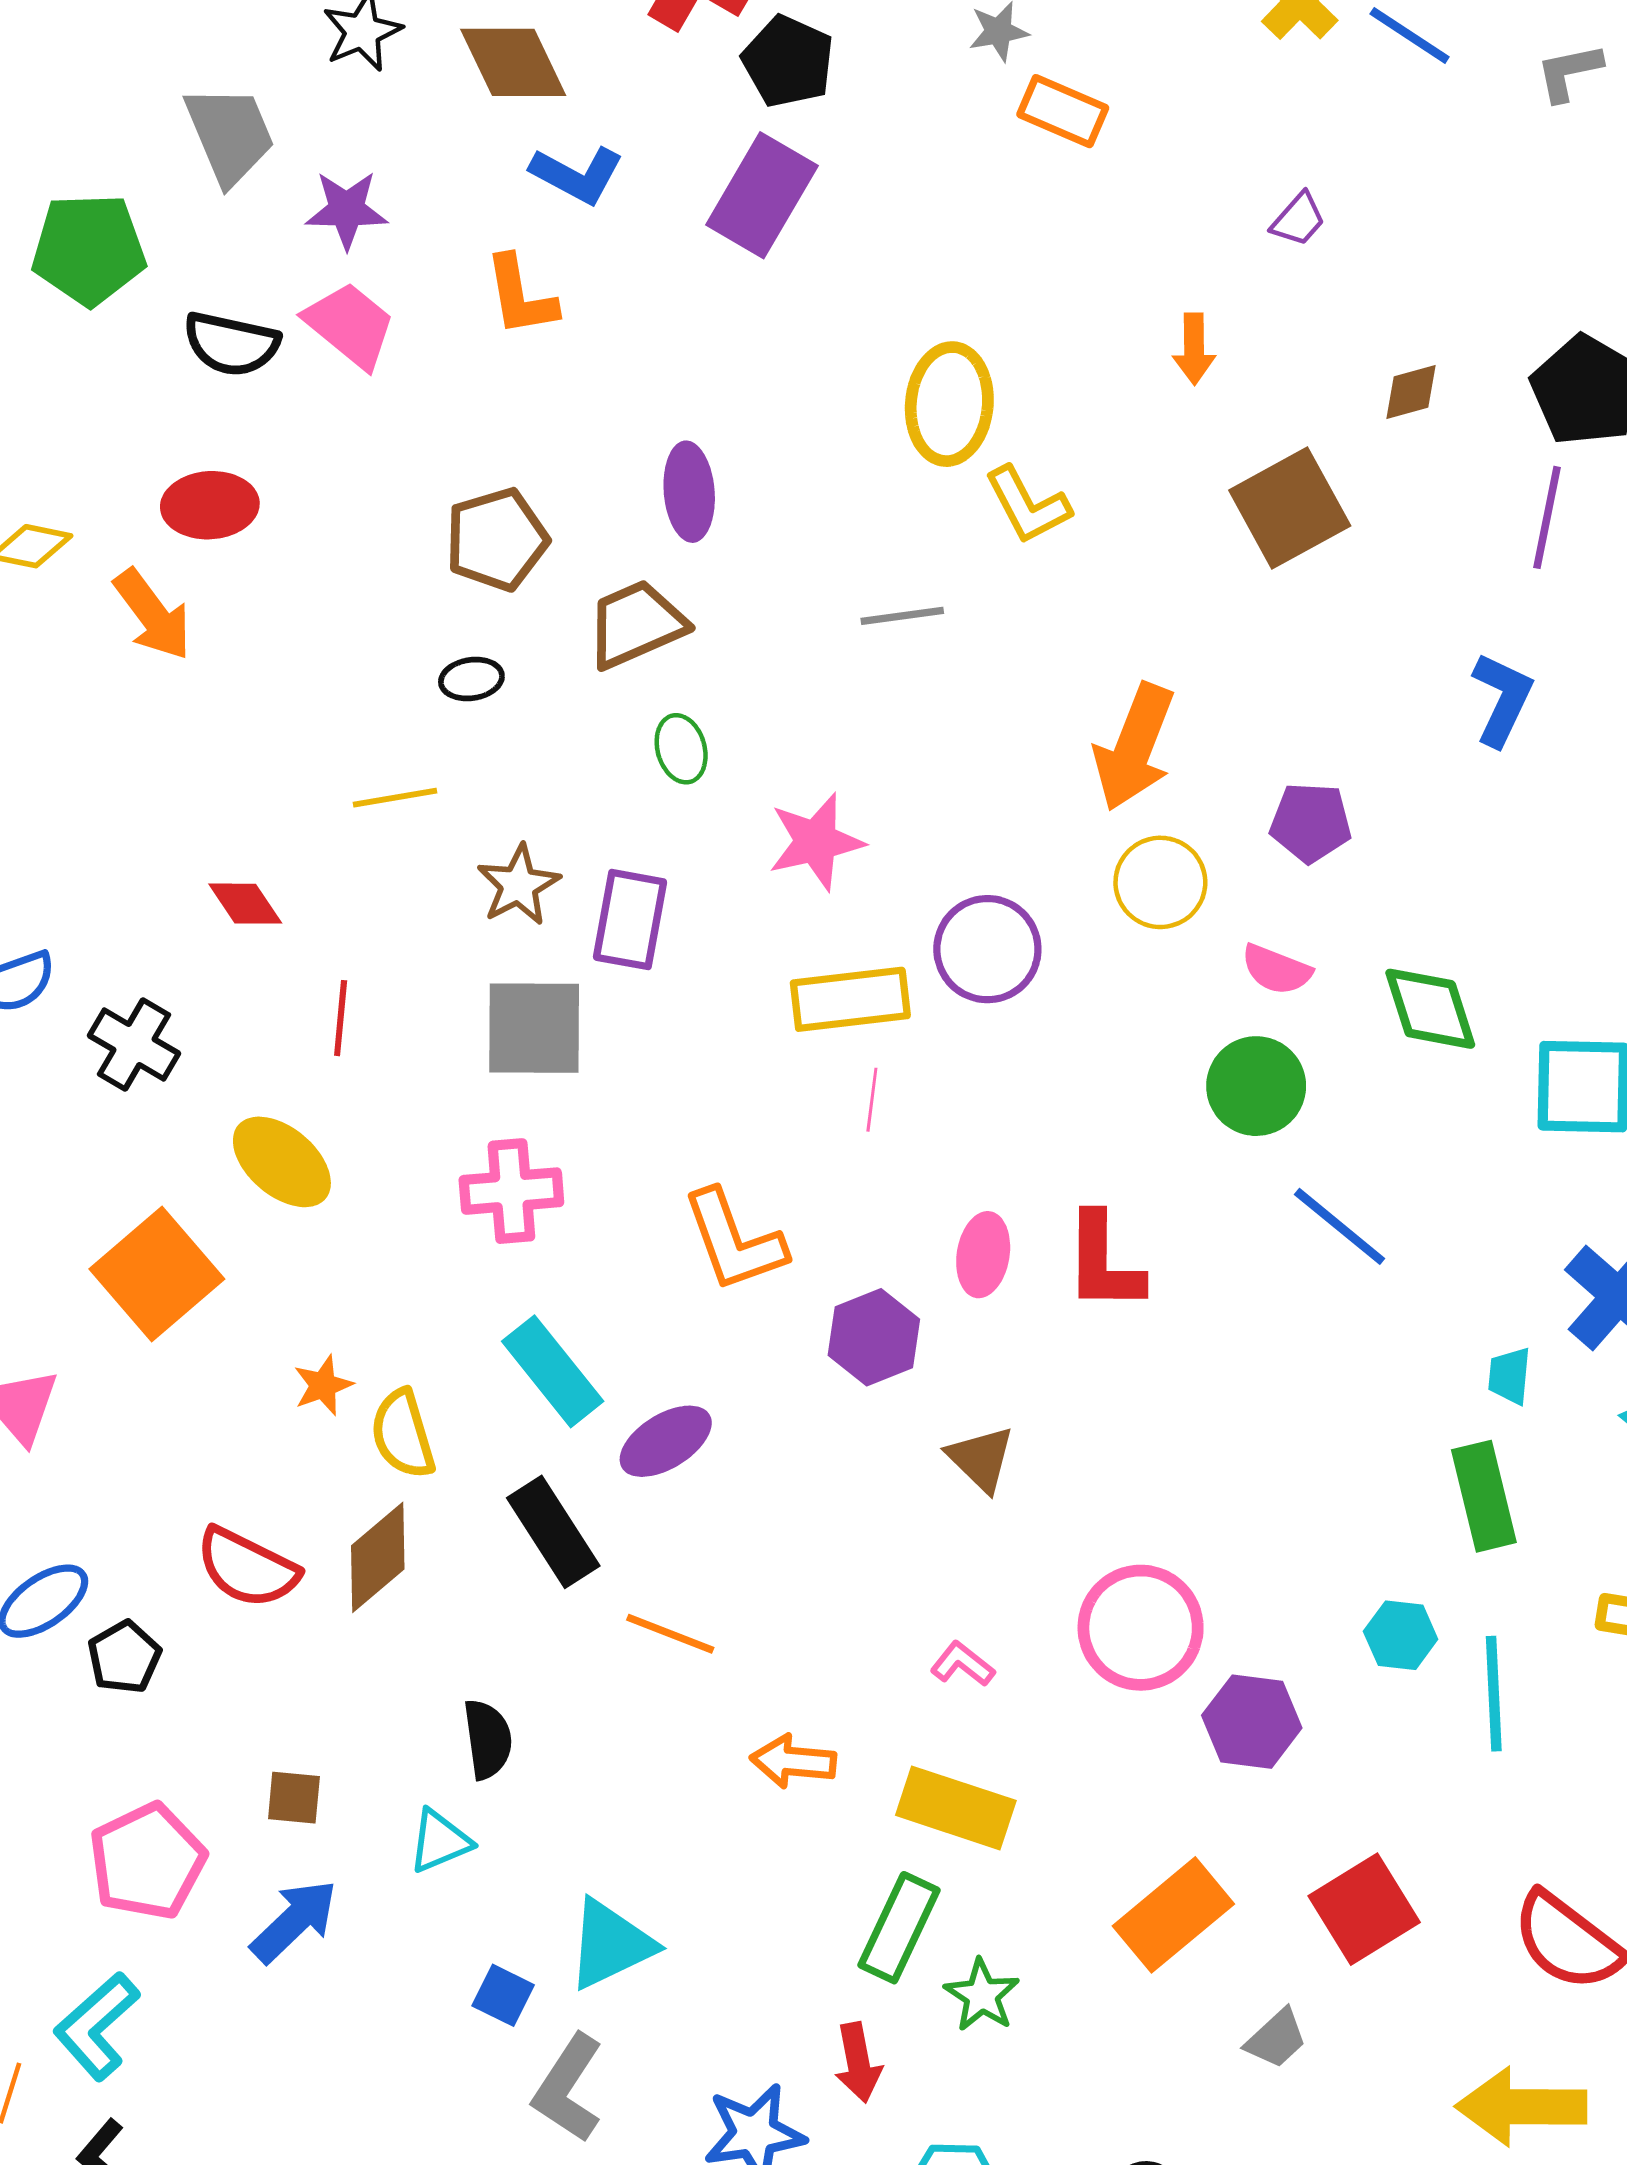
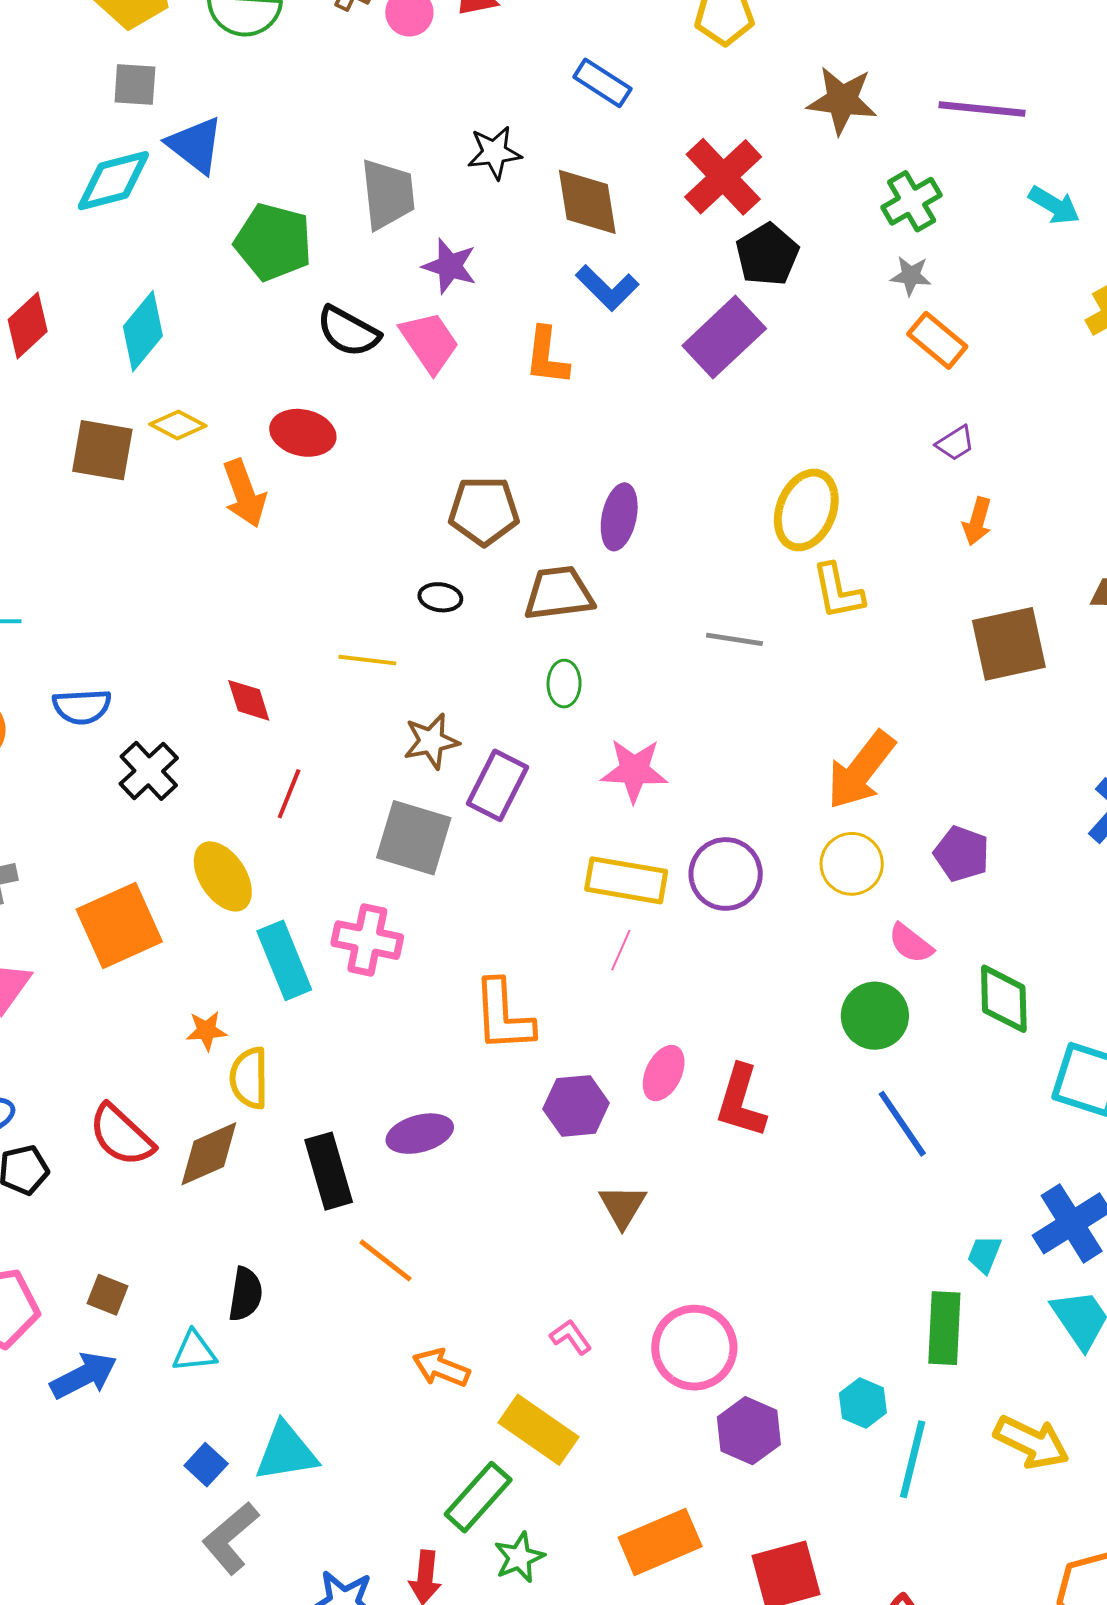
purple trapezoid: (1298, 220) -> (955, 443), moved
cyan rectangle: (553, 1371) -> (284, 960), moved

